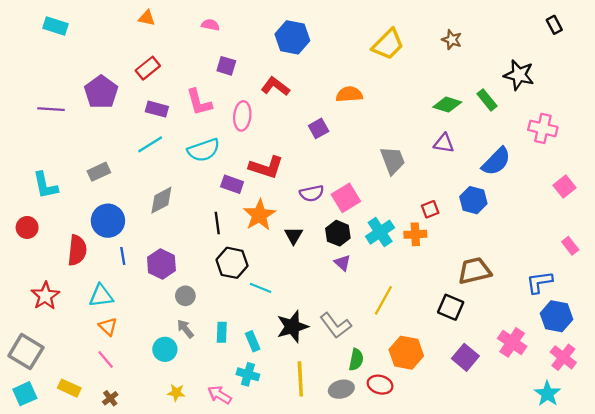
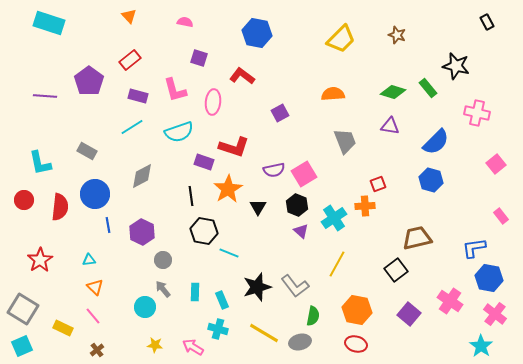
orange triangle: (147, 18) -> (129, 16), turned 35
cyan rectangle: (56, 26) -> (49, 23), size x1.4
orange semicircle: (349, 94) -> (333, 94), moved
gray rectangle: (99, 172) -> (87, 151), turned 54
blue hexagon: (473, 200) -> (431, 180), moved
cyan cross: (380, 232) -> (334, 218), moved
red semicircle: (77, 250) -> (60, 207), moved
cyan triangle: (101, 296) -> (89, 260), size x0.6
black square: (451, 307) -> (396, 270), turned 30
yellow line: (300, 379) -> (264, 333), turned -56
red ellipse: (380, 385) -> (356, 344), moved
yellow rectangle: (69, 388) -> (63, 328), moved

